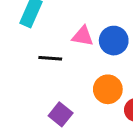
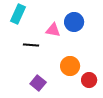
blue circle: (114, 41) -> (74, 22), moved

